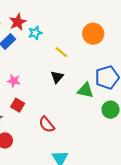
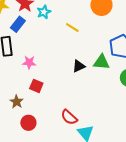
black triangle: (57, 77) -> (79, 66), moved, turned 32
red semicircle: (47, 125) -> (69, 117), moved

